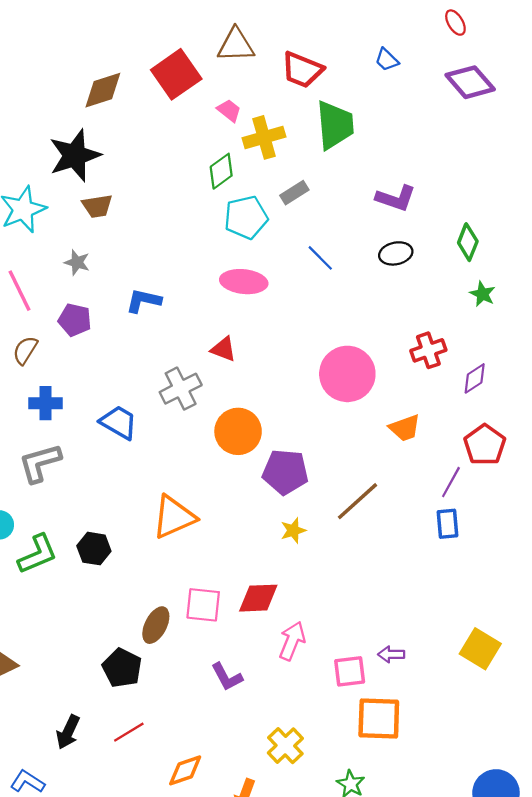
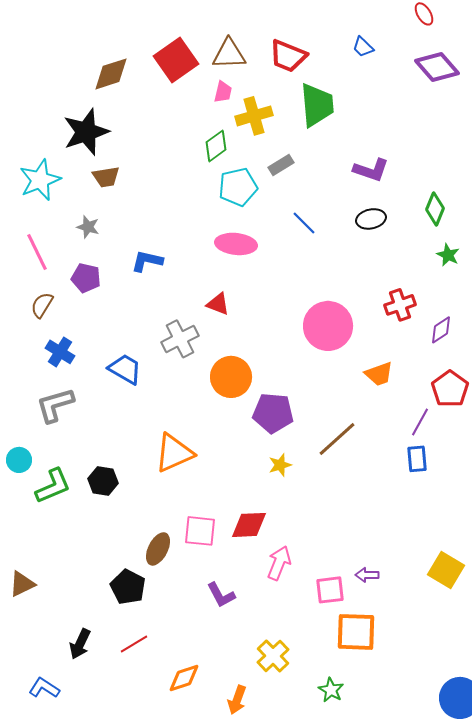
brown triangle: (236, 45) -> (229, 54), moved
pink trapezoid: (229, 110) -> (223, 92), turned 65
blue cross: (45, 403) -> (60, 352), turned 32

